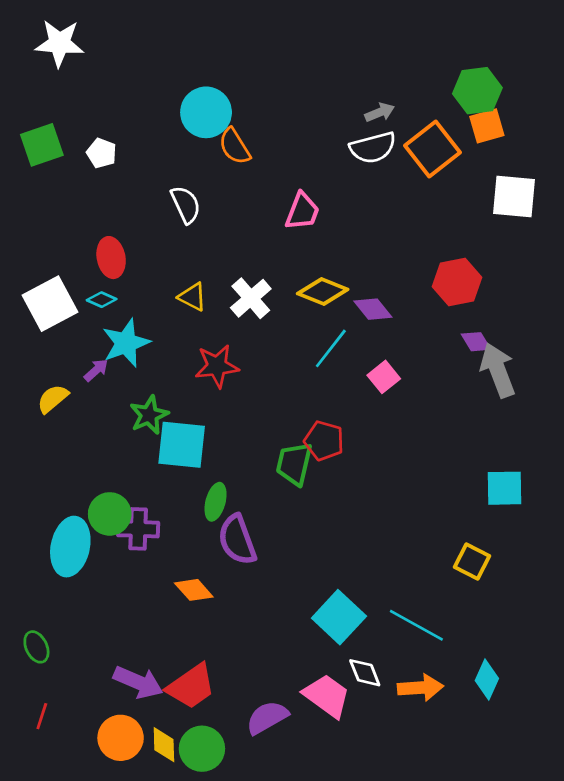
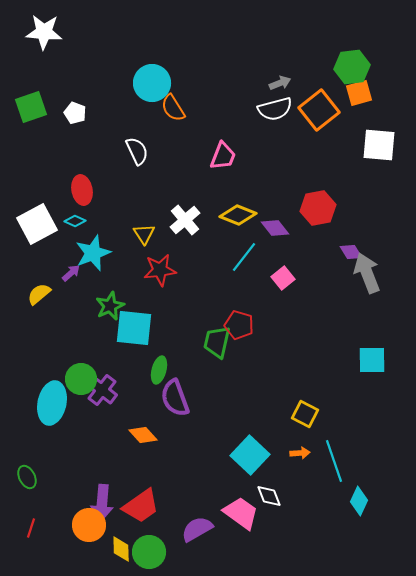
red hexagon: (457, 282) -> (318, 208), moved
yellow triangle: (192, 297) -> (144, 234), moved, turned 30
purple cross: (138, 529) -> (102, 390), turned 36
yellow square: (472, 561) -> (305, 414), moved
cyan line: (416, 625) -> (334, 461), moved, turned 42
purple arrow: (138, 682) -> (102, 503), turned 72
orange arrow: (420, 688) -> (300, 453), moved, size x0.6
orange circle: (121, 738) -> (89, 525), moved

